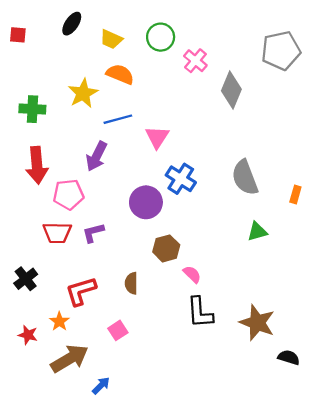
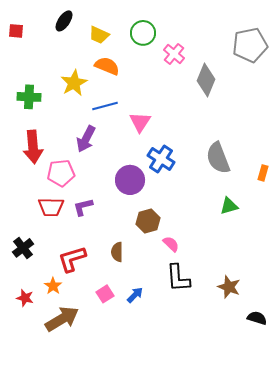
brown star: (257, 323) -> (229, 287), size x0.7
blue arrow: (101, 386) -> (135, 295), moved

